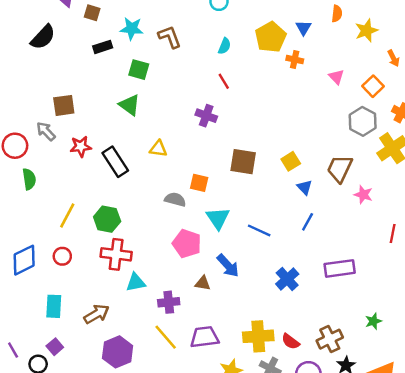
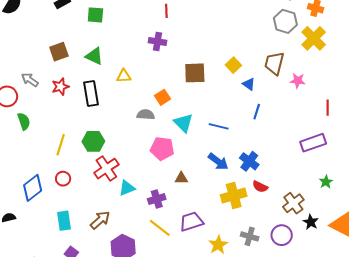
red line: (224, 81) -> (166, 11), turned 40
brown square: (64, 105) -> (59, 52), moved
green triangle: (130, 105) -> (94, 56), moved
black rectangle: (115, 162) -> (91, 93), turned 35
orange square: (199, 183) -> (162, 97), turned -35
red cross: (116, 254) -> (106, 169), turned -30
blue arrow: (228, 266) -> (218, 161), moved
purple rectangle: (340, 268) -> (313, 143), moved
yellow cross: (258, 336) -> (234, 195), moved
red semicircle: (290, 342) -> (260, 187), moved

